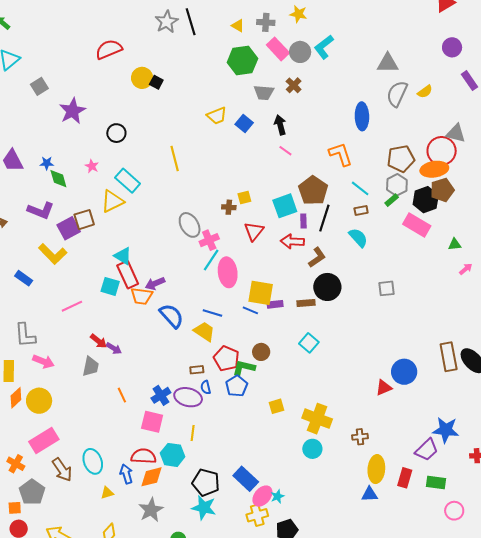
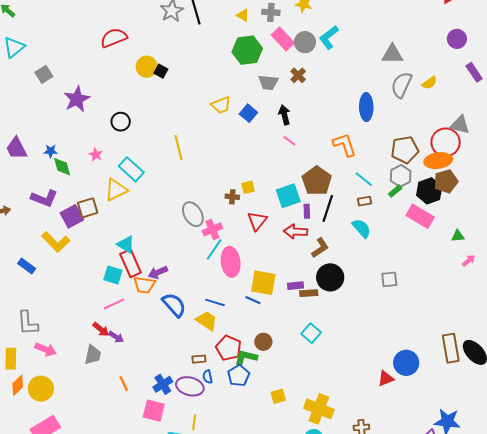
purple rectangle: (275, 304) -> (295, 286), moved
pink line: (72, 306) -> (114, 304), moved

